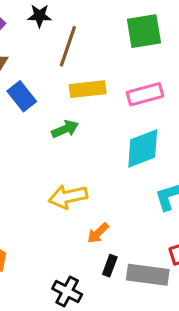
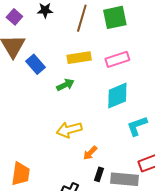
brown line: (68, 46) -> (82, 18), moved

